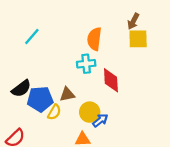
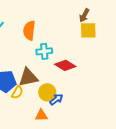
orange semicircle: (94, 39) -> (29, 30), moved
red diamond: (111, 80) -> (65, 65), turned -55
brown triangle: (67, 94) -> (28, 77), size x1.5

